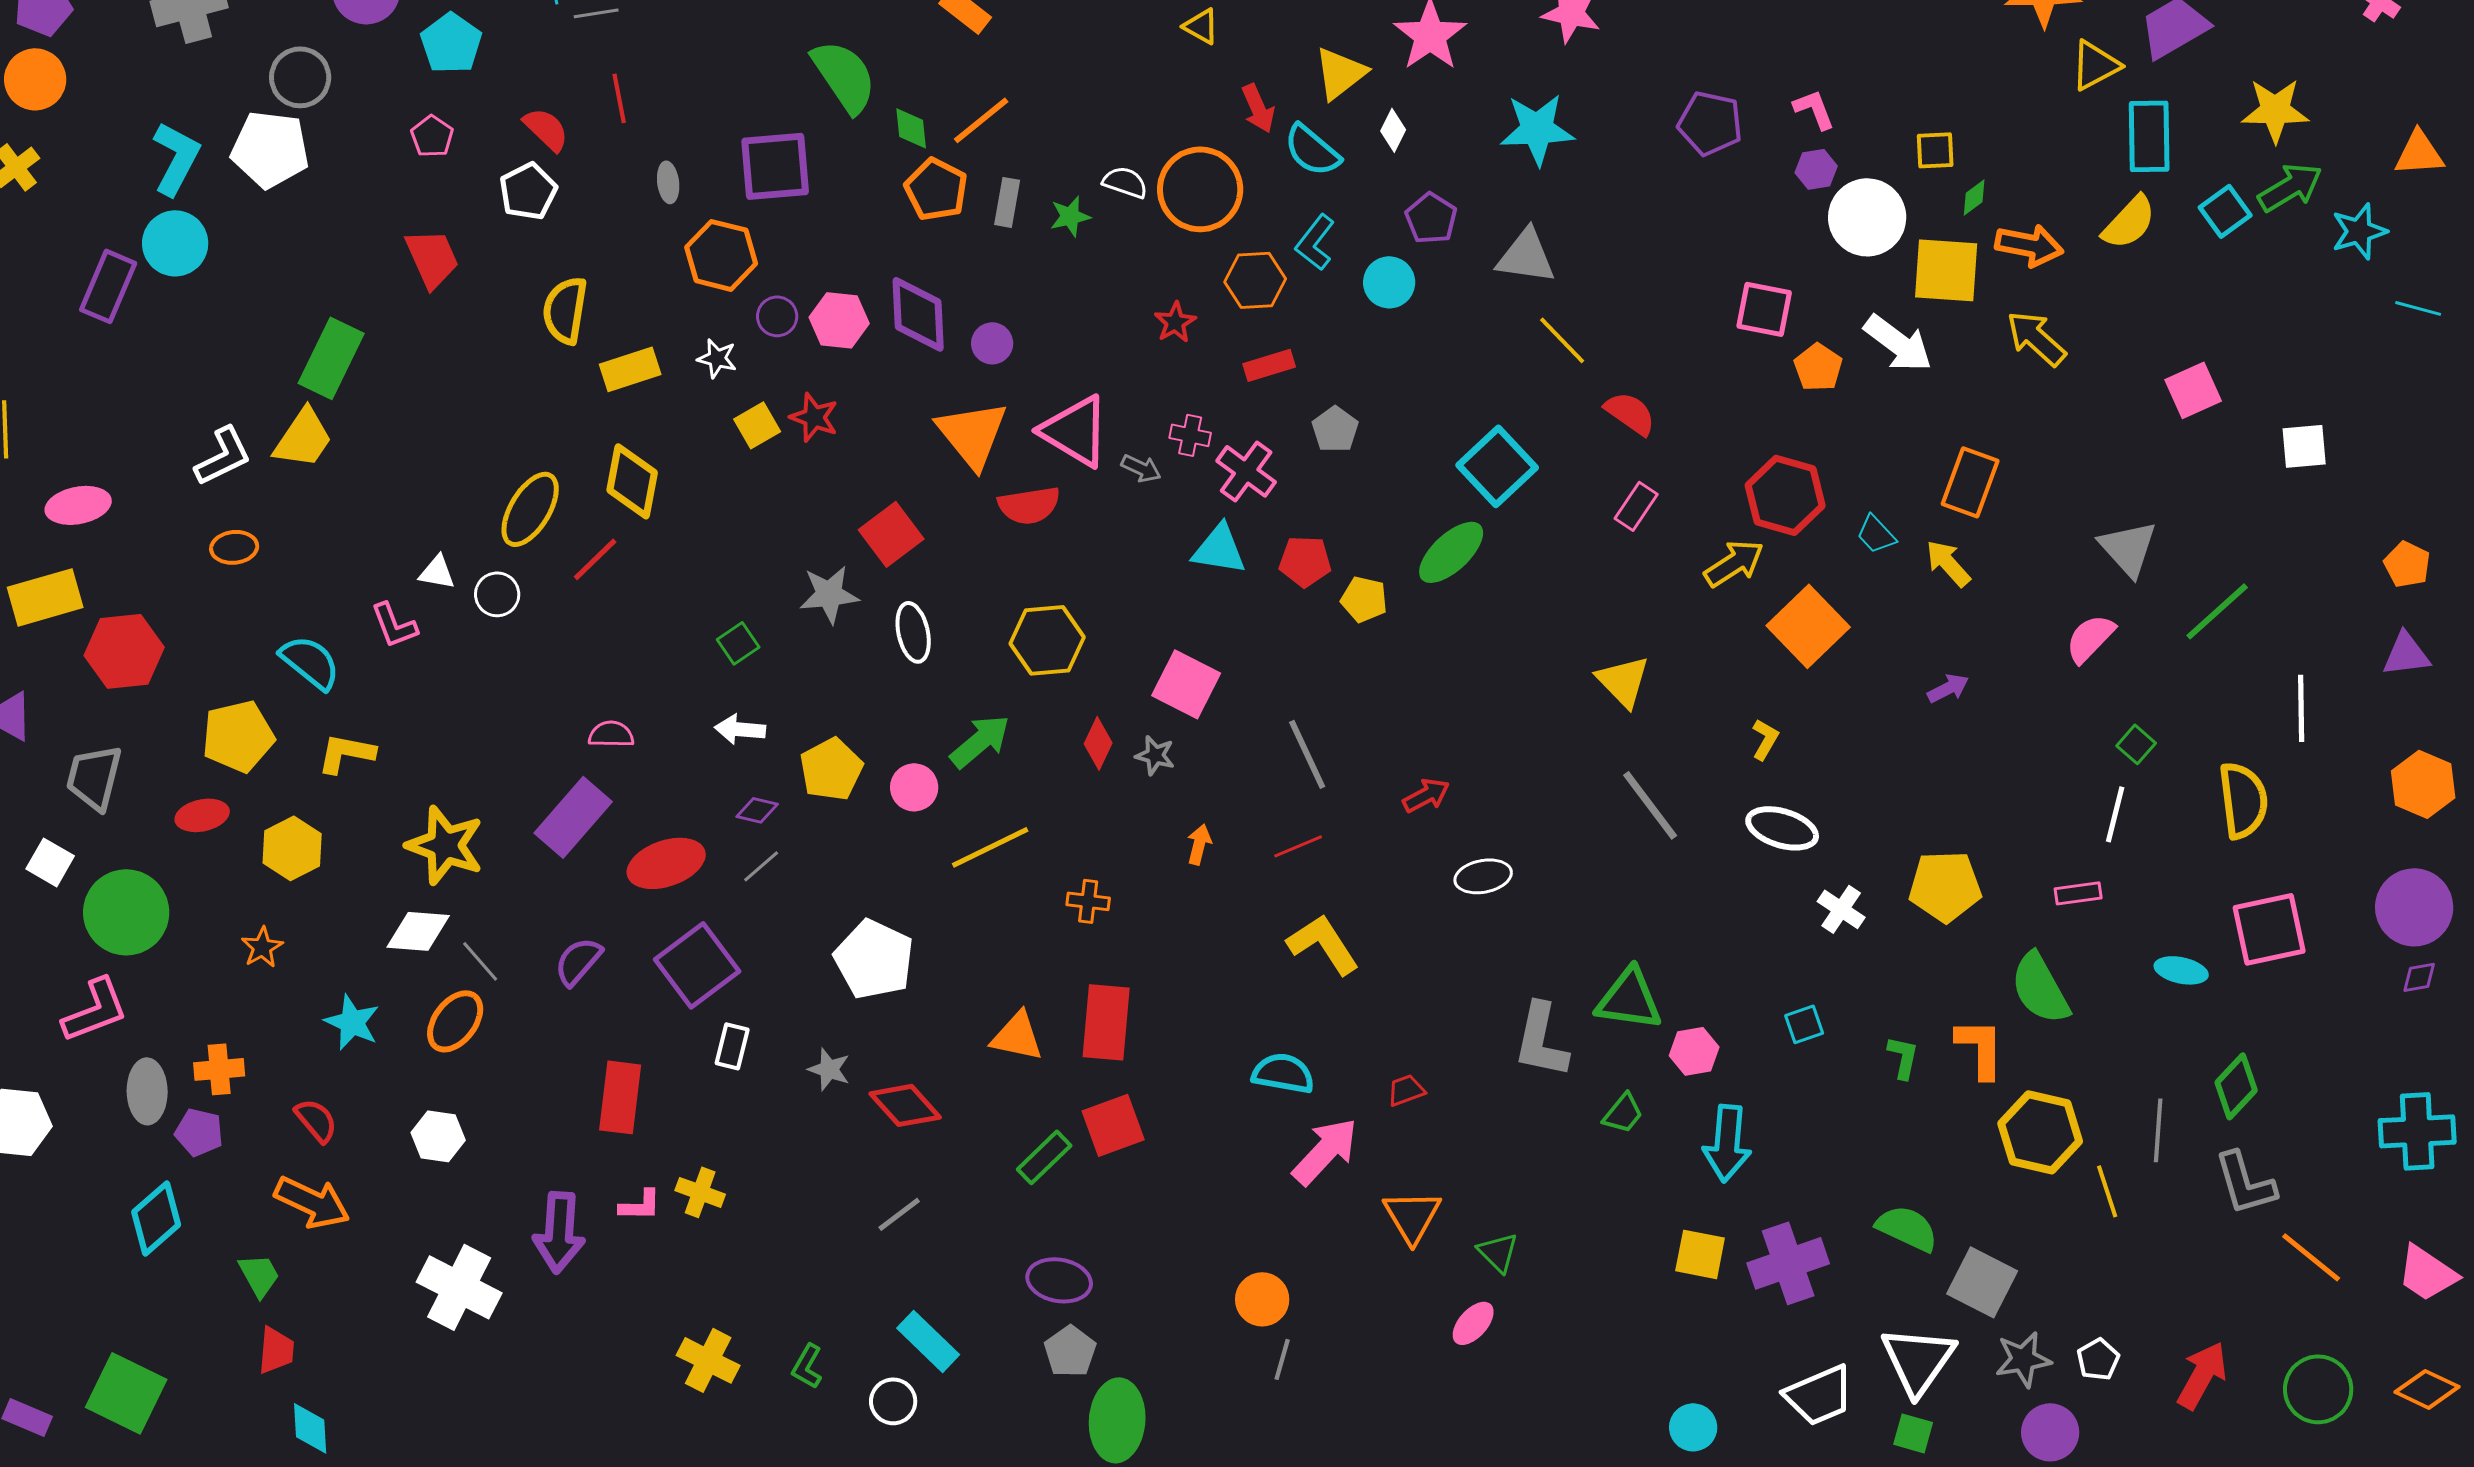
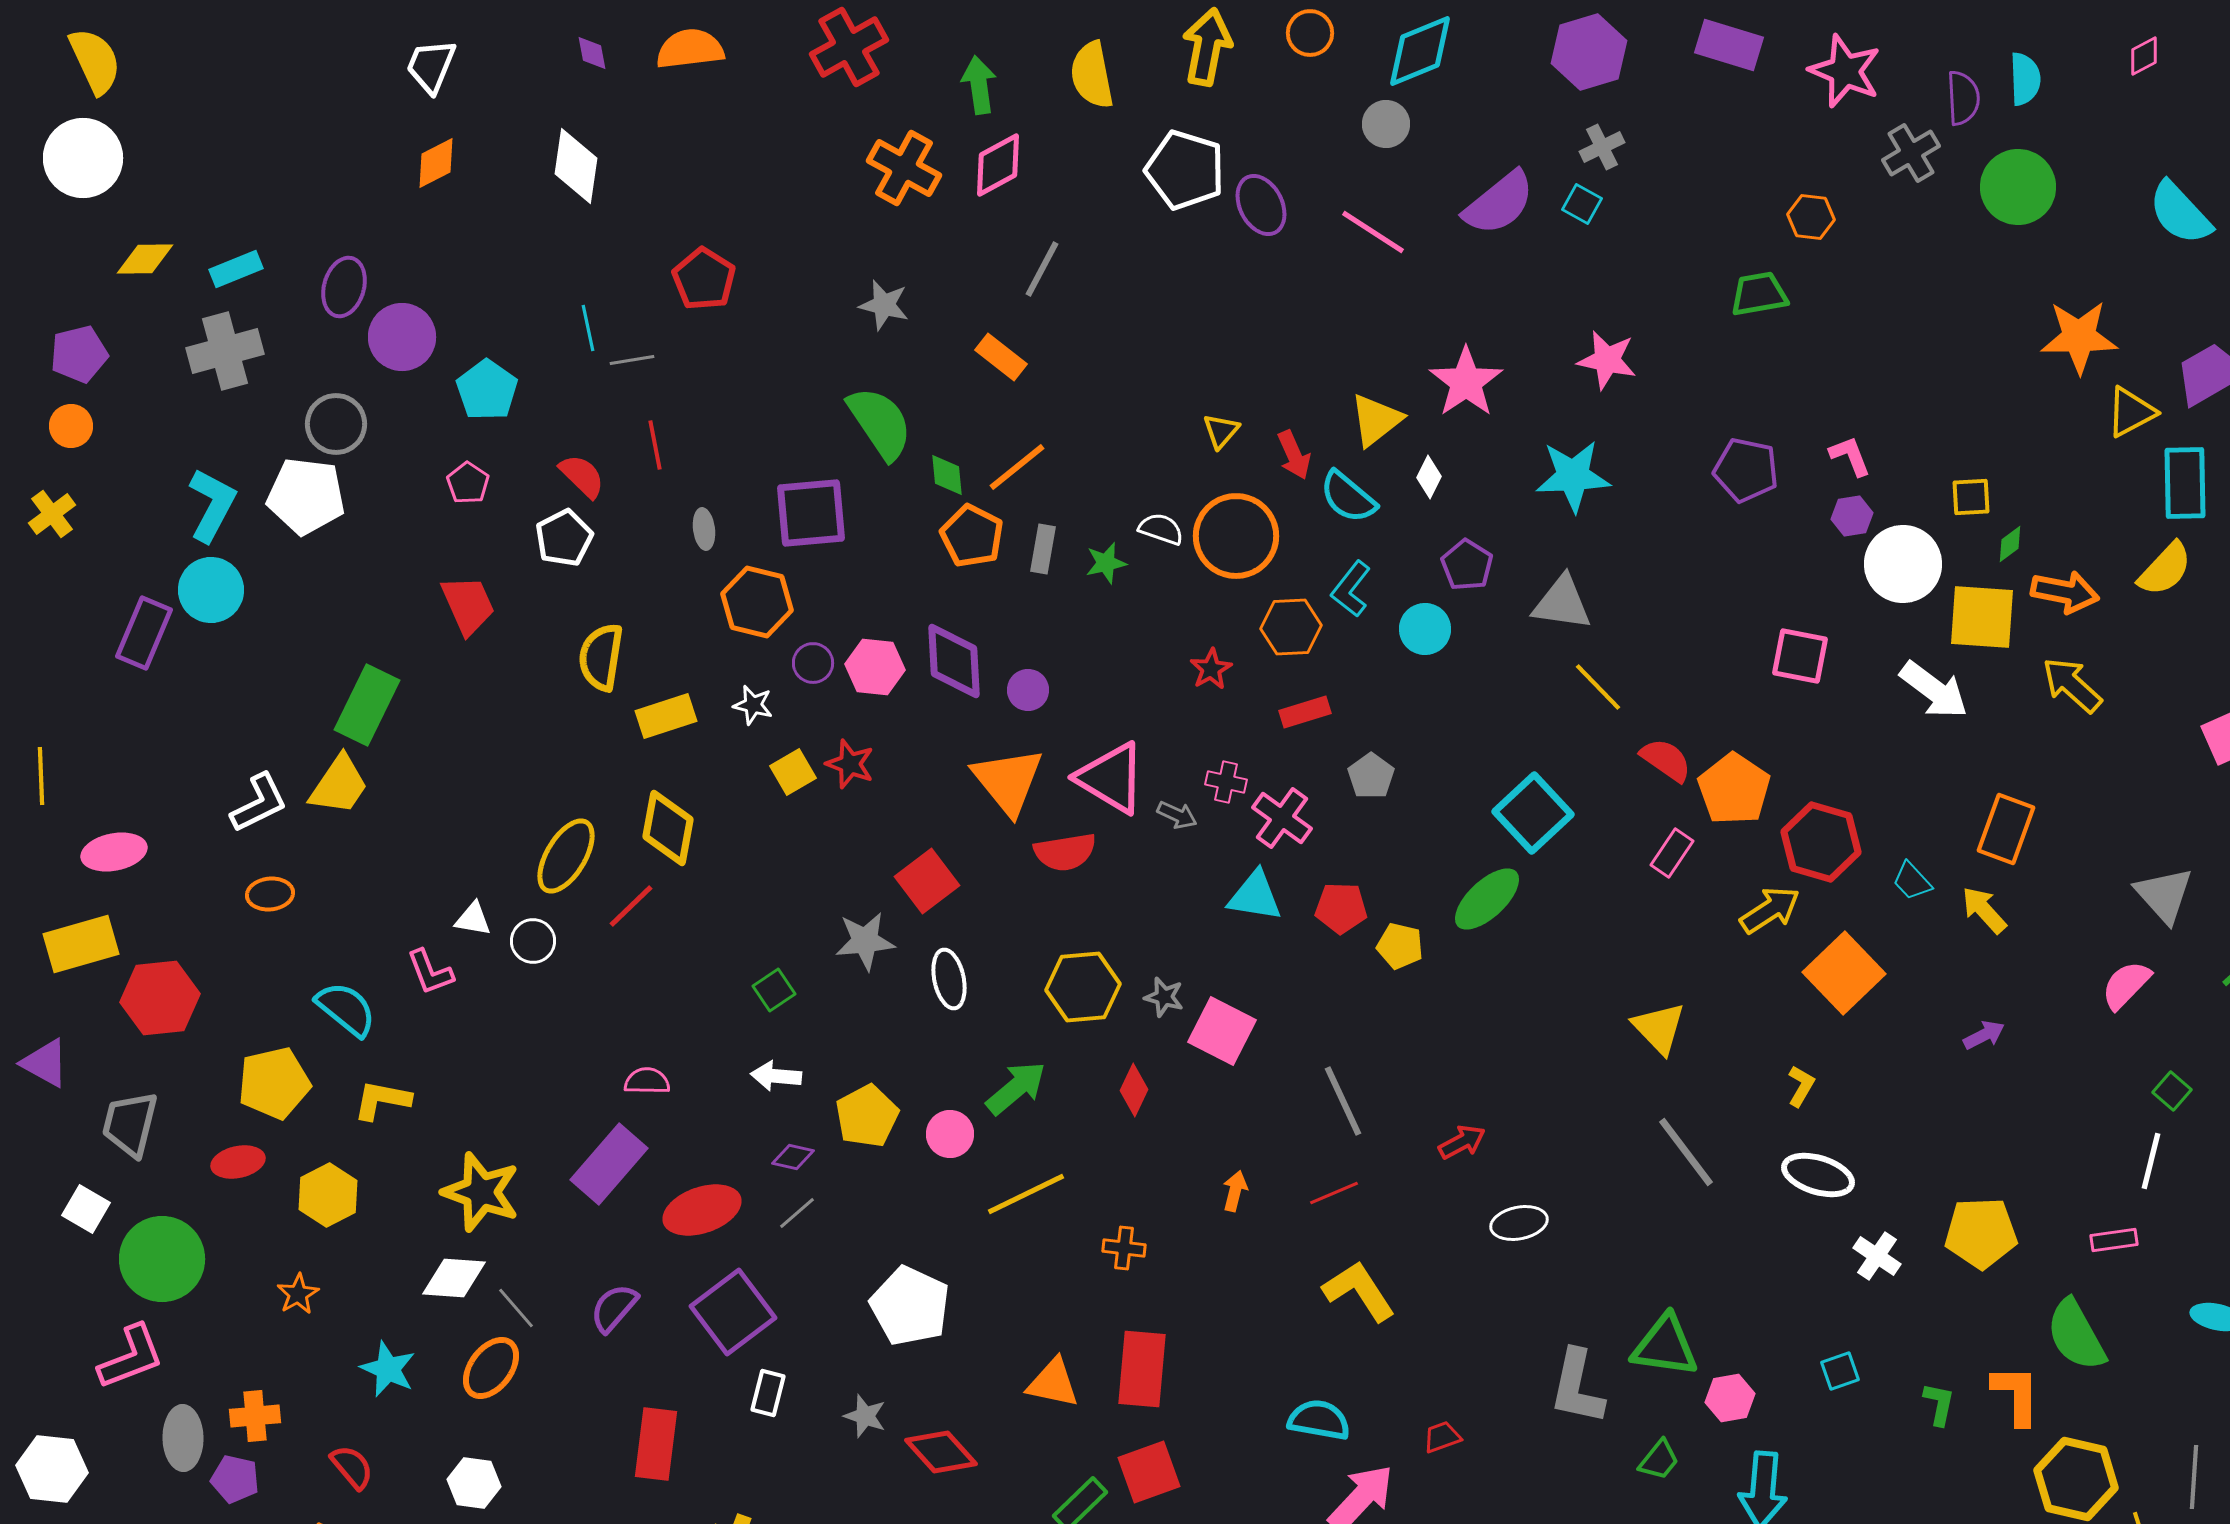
yellow triangle: (1201, 26) -> (1221, 431), moved, turned 42
orange circle: (35, 79) -> (71, 426), size x0.7
orange pentagon: (1818, 367) -> (1734, 789), moved, size x1.5
gray star: (1155, 755) -> (1164, 997), moved

